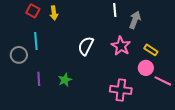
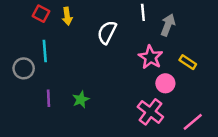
white semicircle: (86, 46) -> (107, 32), moved
pink circle: (146, 68) -> (165, 83), moved
pink line: (163, 81) -> (193, 122), moved, turned -66
pink cross: (121, 90) -> (150, 112), turned 30

